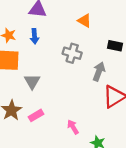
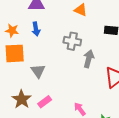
gray arrow: (99, 72) -> (89, 59), moved

